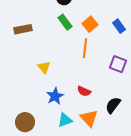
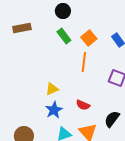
brown rectangle: (23, 29) -> (22, 28), moved
yellow triangle: (44, 67) -> (52, 89), moved, turned 48

